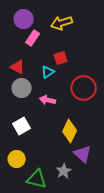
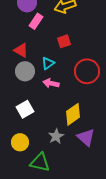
cyan triangle: (48, 72) -> (48, 63), moved
yellow diamond: (70, 131) -> (73, 114), turned 30
gray star: (64, 171) -> (56, 136), moved

